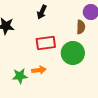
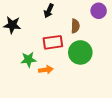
brown semicircle: (81, 27) -> (75, 26), moved
green star: (20, 76) -> (28, 60), moved

